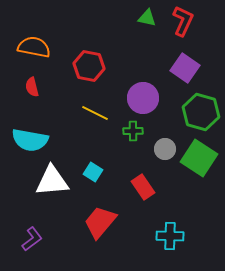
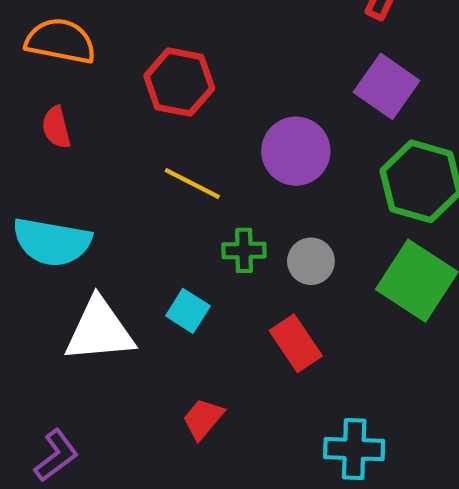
green cross: (133, 131) -> (244, 250), moved
gray circle: (165, 149) -> (311, 261), moved
red trapezoid: (100, 222) -> (203, 419), size x0.6

